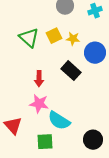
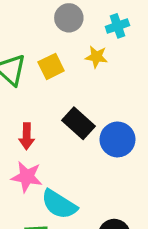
yellow star: (73, 39) -> (96, 57), moved
blue circle: (95, 53) -> (117, 139), moved

